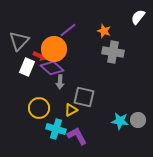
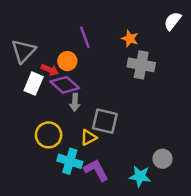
purple line: (68, 30) -> (85, 37), turned -72
orange circle: (54, 49) -> (67, 61), size x0.6
gray circle: (138, 120) -> (162, 159), moved
cyan star: (120, 121) -> (140, 176), moved

